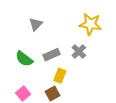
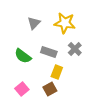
yellow star: (90, 24) -> (65, 23), moved
gray rectangle: (51, 55) -> (49, 52), turned 42

